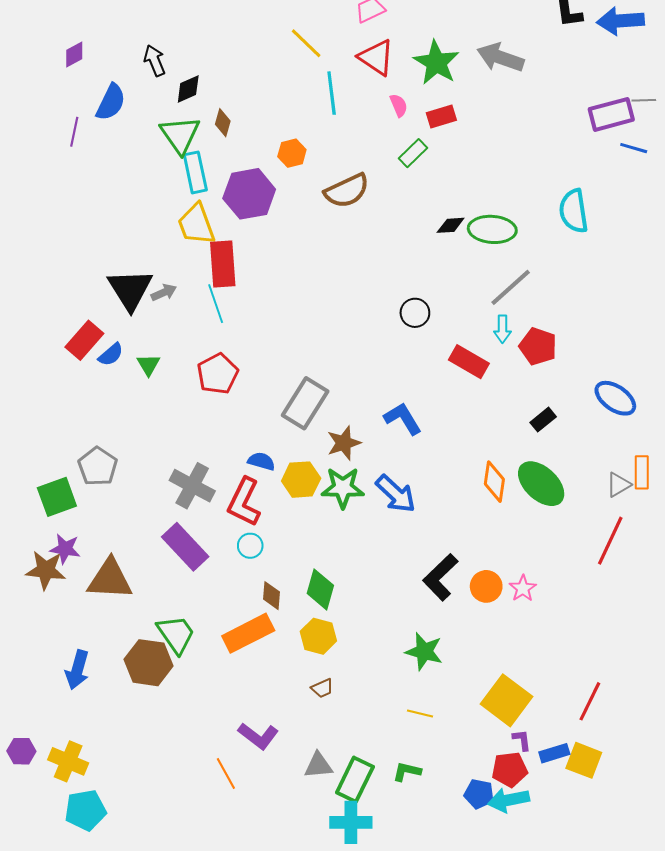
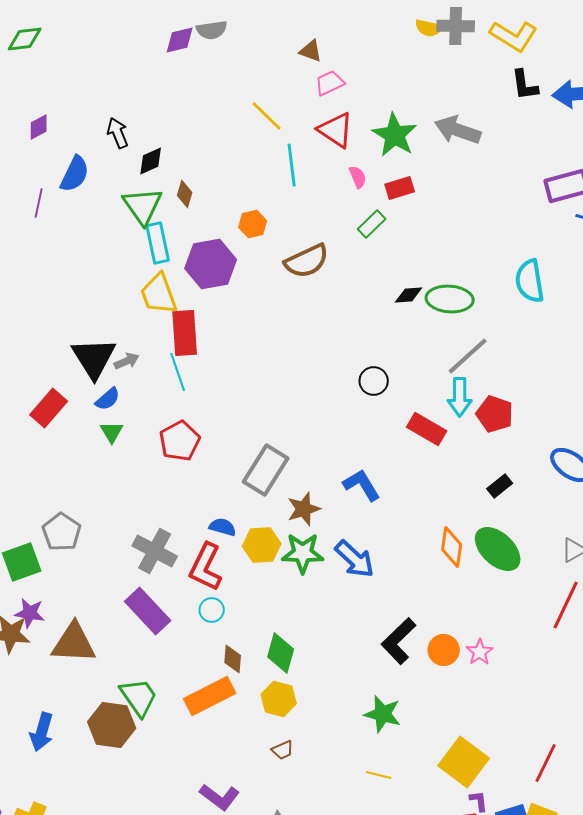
cyan arrow: (502, 329) -> (460, 397), size x1.4
blue semicircle: (111, 354) -> (108, 399), moved

